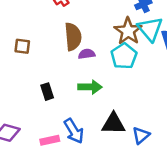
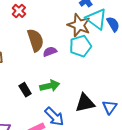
cyan pentagon: (124, 56) -> (80, 46), turned 30
green arrow: (90, 87) -> (50, 86), moved

